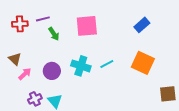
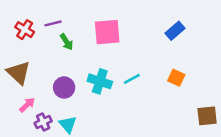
red cross: (20, 24) -> (25, 30), turned 35
brown triangle: (15, 59) -> (18, 73), size x1.5
orange square: (143, 63) -> (176, 78), size x0.6
pink arrow: (25, 74) -> (27, 105), moved

